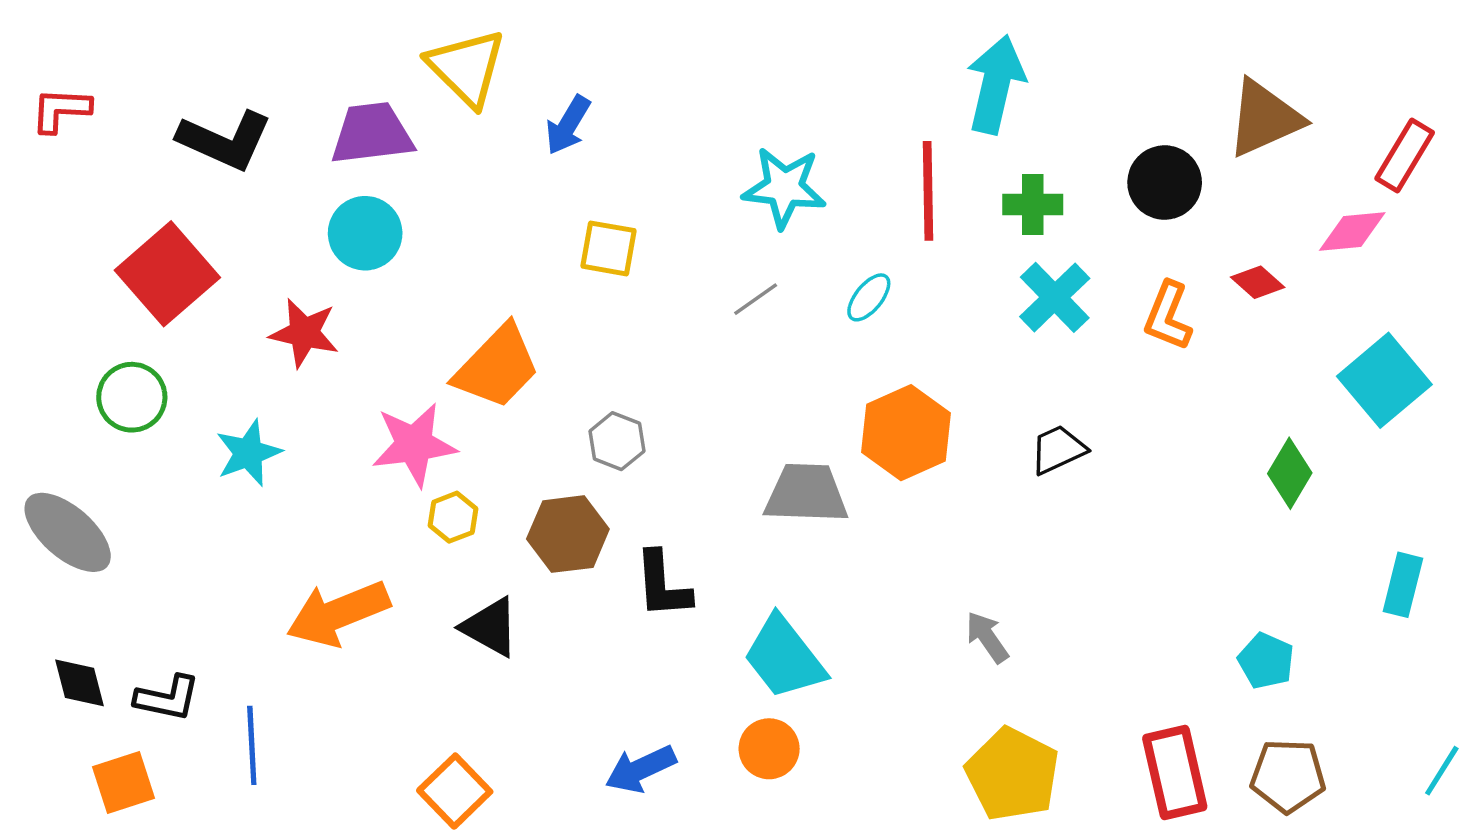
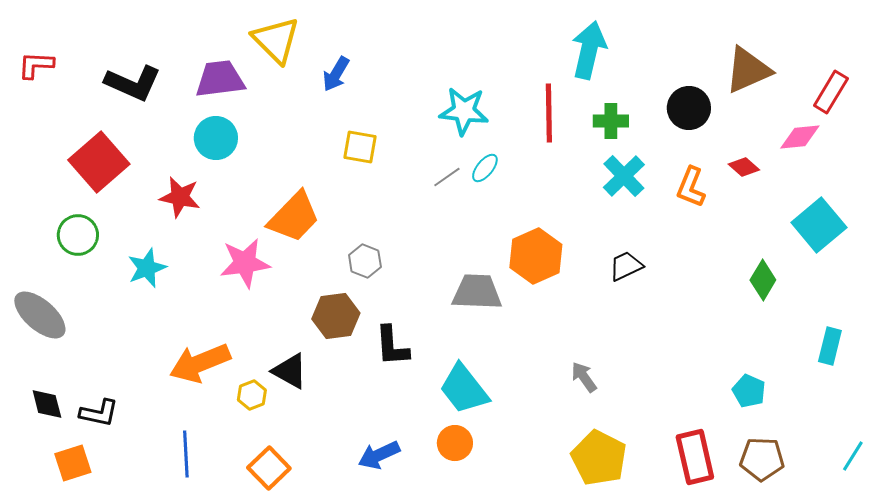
cyan ellipse: (869, 297) -> (485, 168), moved
yellow hexagon: (453, 517) -> (252, 395), moved
blue line: (252, 745) -> (186, 454), moved

